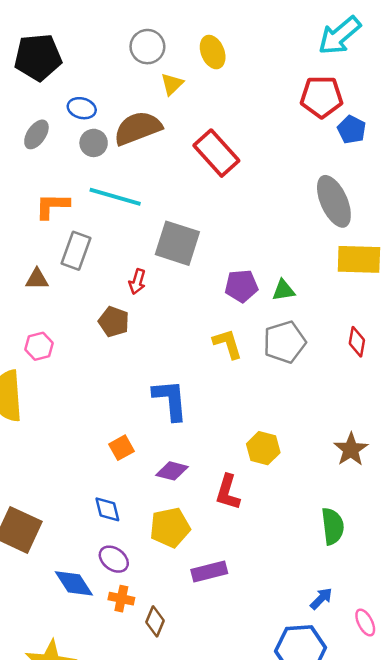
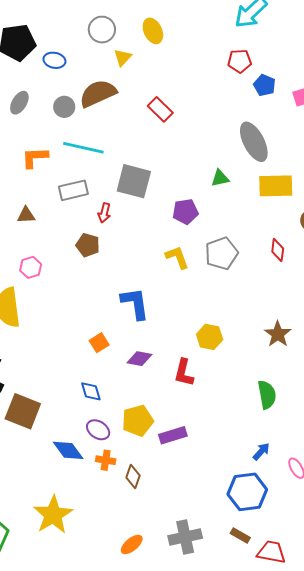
red pentagon: (322, 97) -> (240, 61), size x0.7
blue ellipse: (82, 108) -> (54, 60), moved
red rectangle: (216, 153) -> (160, 109), size x0.7
gray rectangle: (76, 251) -> (73, 190), moved, turned 60
green triangle: (283, 290) -> (220, 178), moved
yellow pentagon: (170, 527) -> (138, 421), moved

